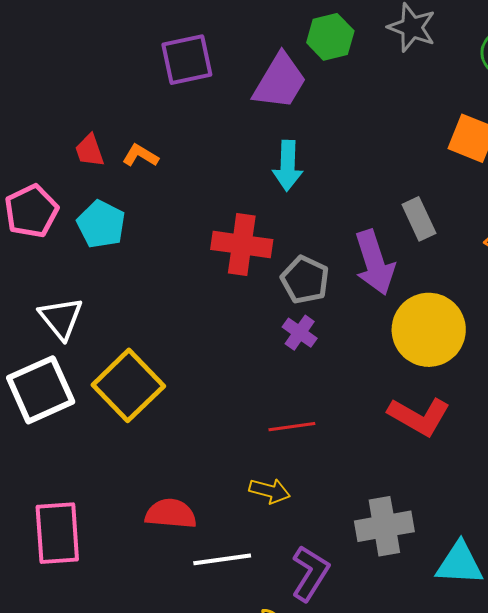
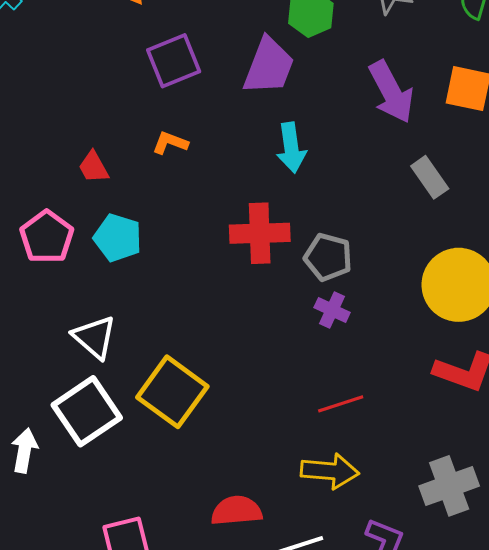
orange L-shape: (140, 156) -> (170, 143), moved
purple arrow: (375, 262) -> (391, 92), moved
yellow arrow: (270, 491) -> (330, 471), size x1.4

